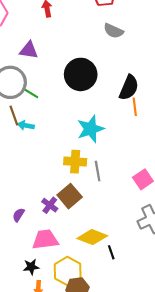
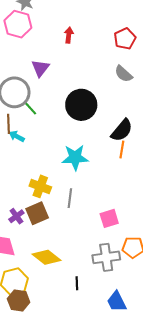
purple triangle: (29, 50) -> (40, 68), turned 42
yellow cross: (75, 162) -> (40, 186), moved
black line: (111, 252) -> (77, 283), moved

